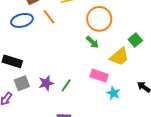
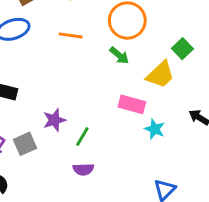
orange line: (49, 17) -> (71, 35), moved, turned -42
gray square: (22, 83) -> (25, 144), moved
green line: (66, 85) -> (82, 136), moved

